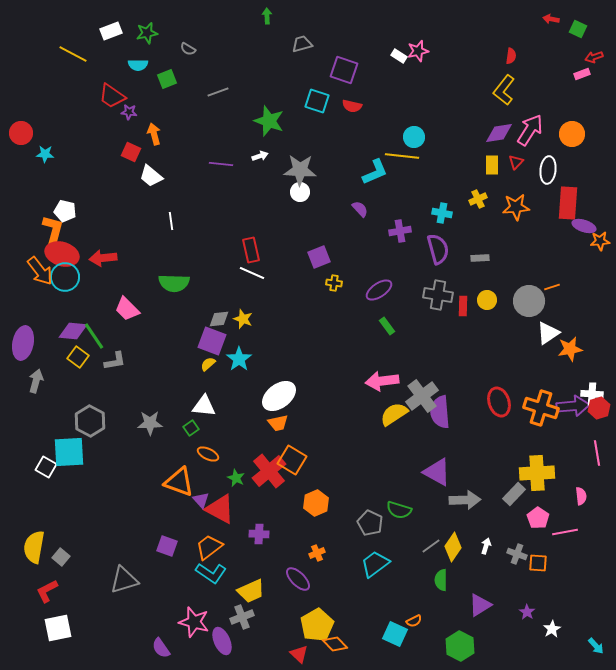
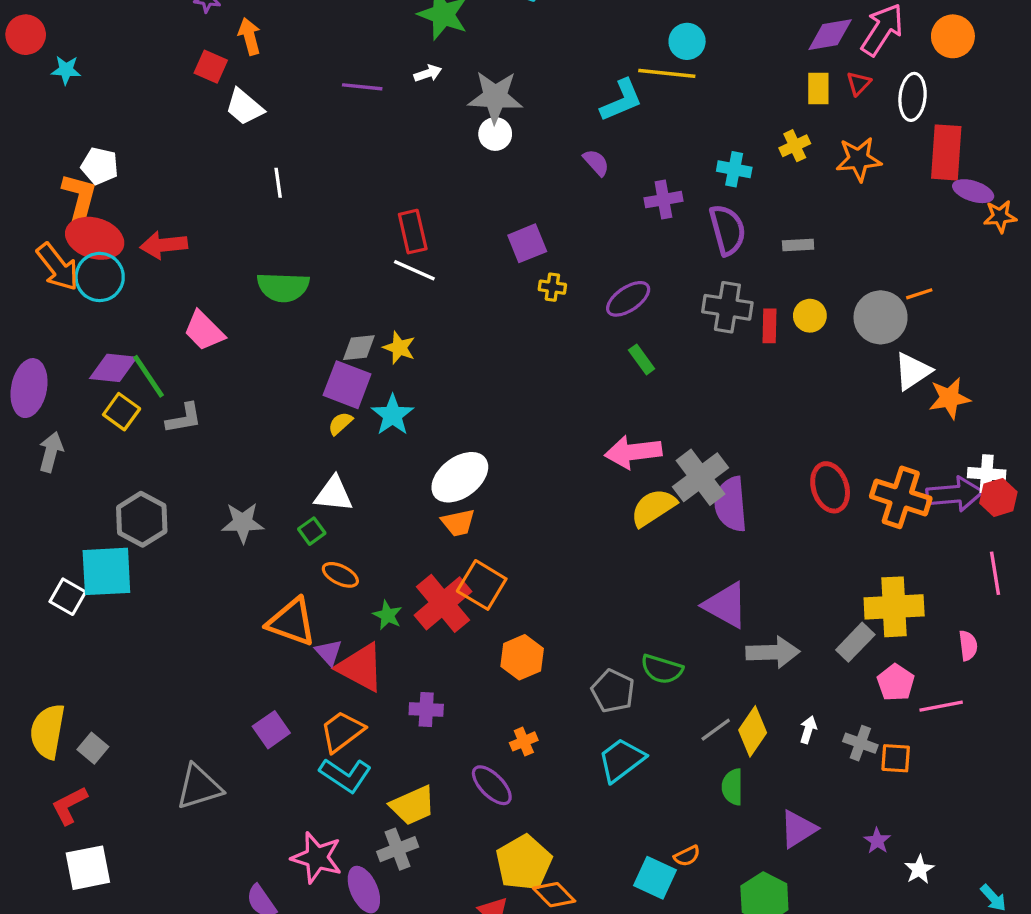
purple square: (167, 546) -> (271, 730), turned 35

